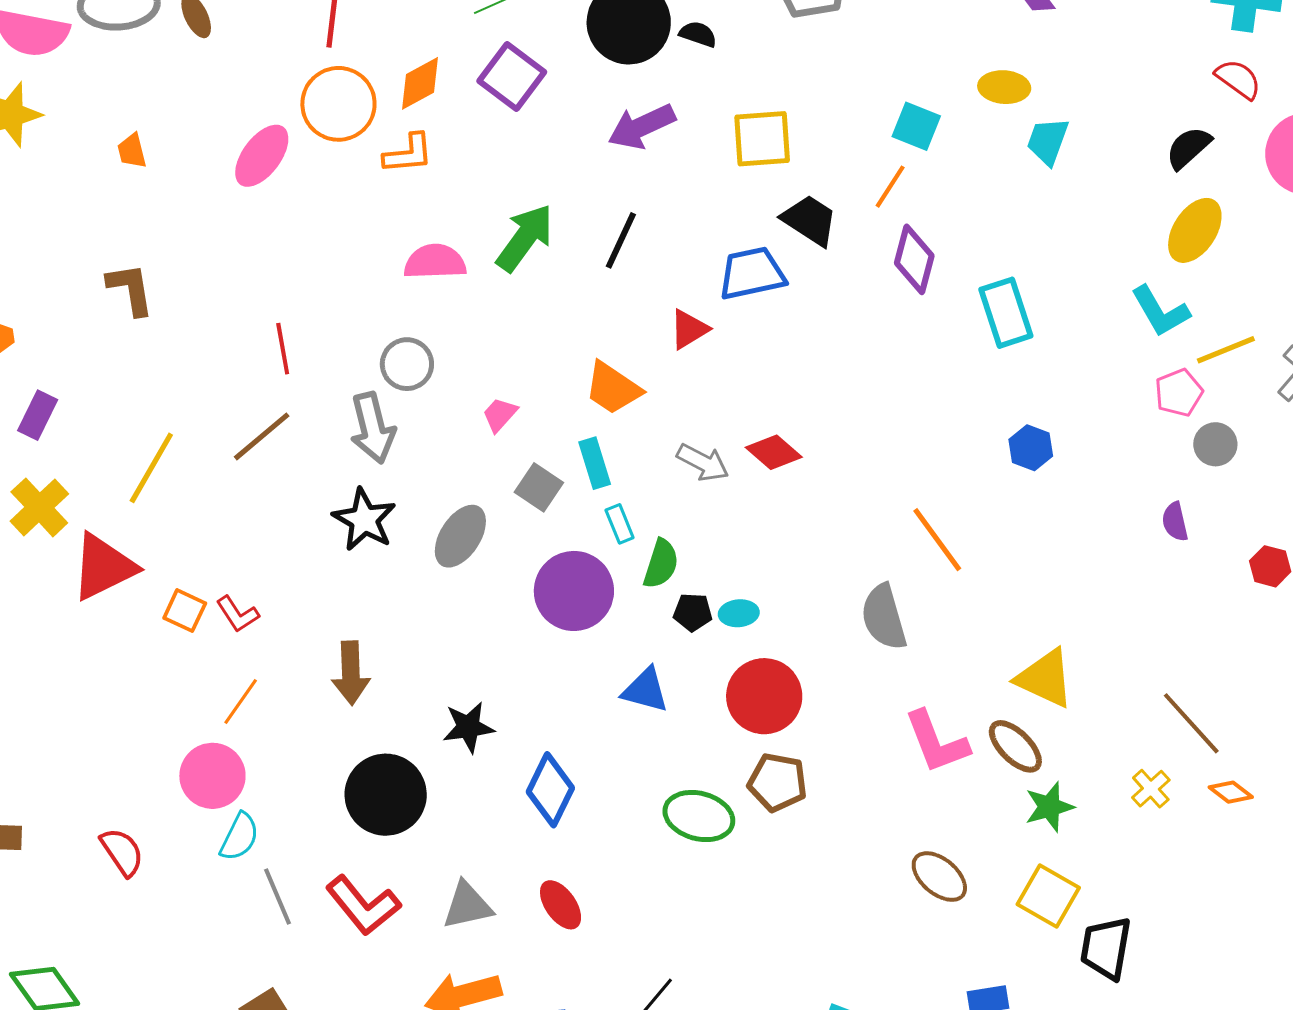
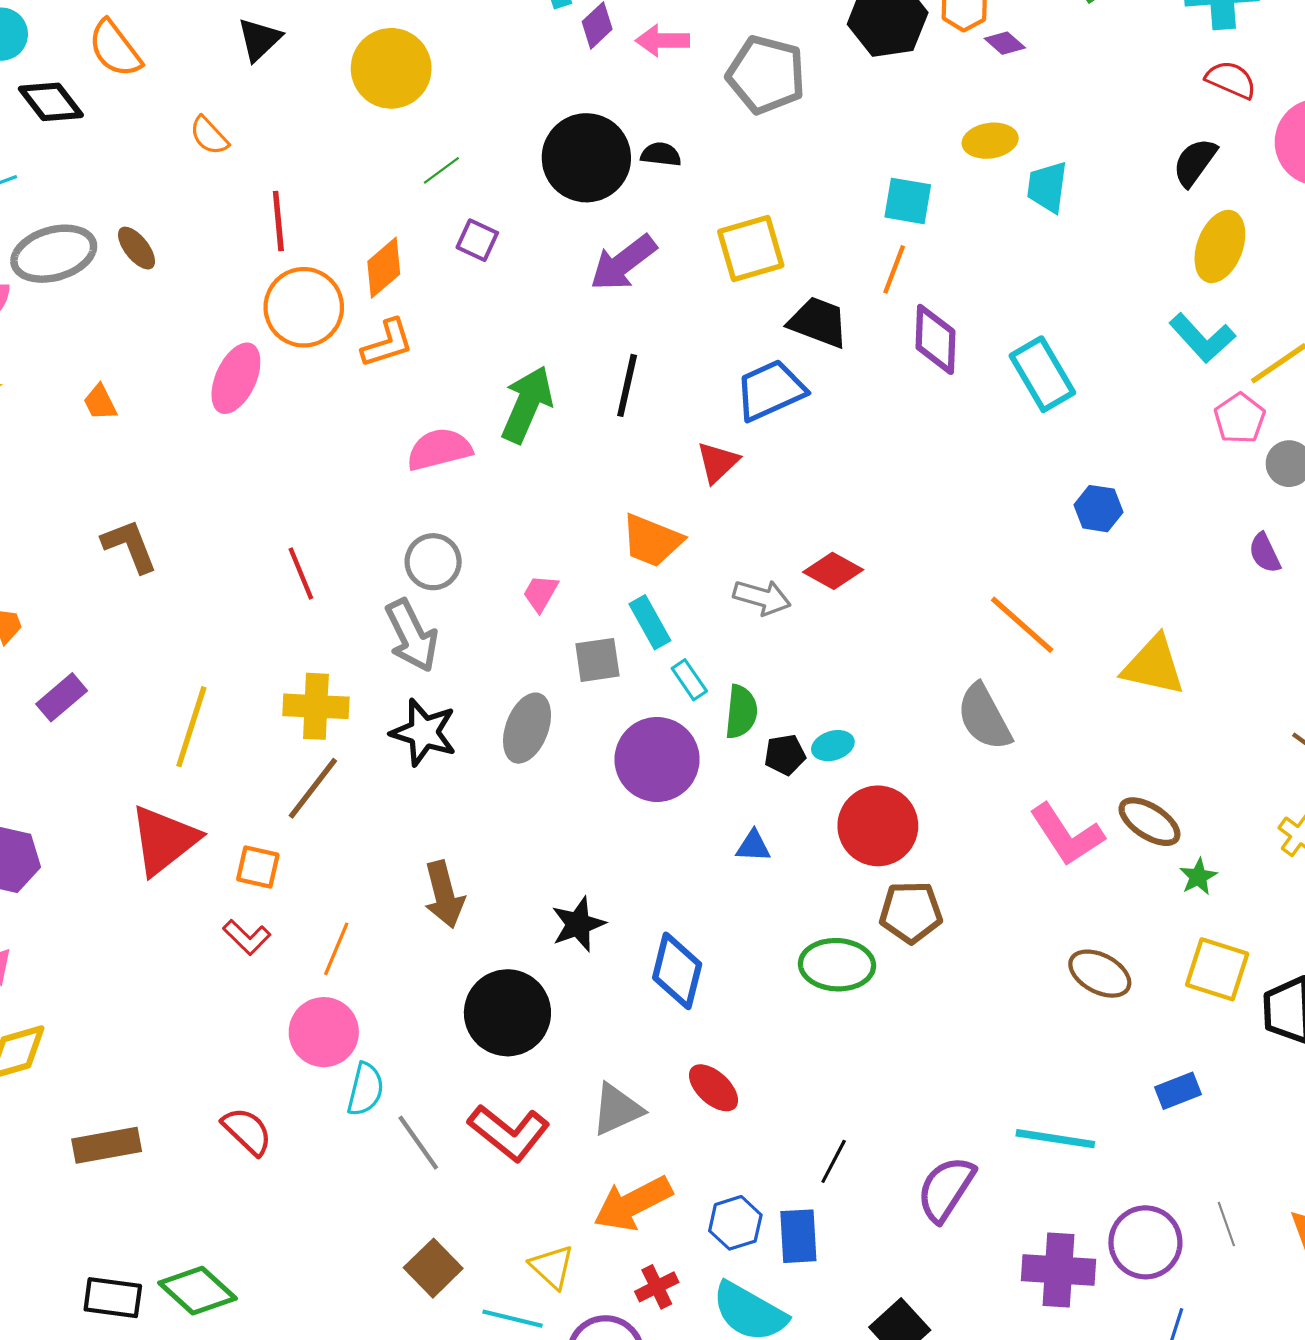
purple square: (512, 77) -> (477, 240), size x0.6
purple rectangle: (38, 415) -> (62, 697), turned 36
brown line: (262, 436) -> (313, 788), moved
gray square: (539, 487) -> (597, 660), turned -30
yellow cross: (39, 507) -> (316, 706), moved, turned -32
red L-shape: (238, 614) -> (247, 937), moved
yellow triangle: (1045, 678) -> (1154, 666), moved
blue triangle: (645, 690) -> (753, 846), size x0.7
green star: (1049, 807) -> (1198, 877), size x0.7

